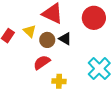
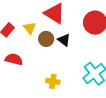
red semicircle: (42, 62) -> (14, 59), moved, turned 42

